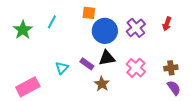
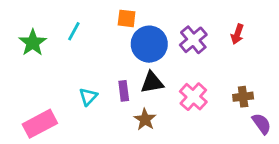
purple rectangle: (87, 64) -> (124, 91), turned 48
purple semicircle: (174, 88) -> (262, 124), moved

